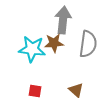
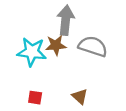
gray semicircle: (88, 44) -> (93, 46), turned -80

